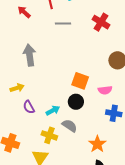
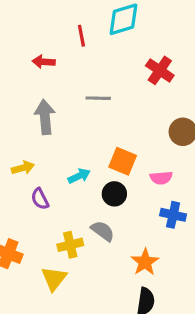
red arrow: (24, 12) -> (44, 62), moved, turned -40
gray line: (63, 24) -> (98, 98), moved
cyan arrow: (53, 110) -> (79, 176), moved
yellow cross: (49, 135) -> (70, 245), turned -35

